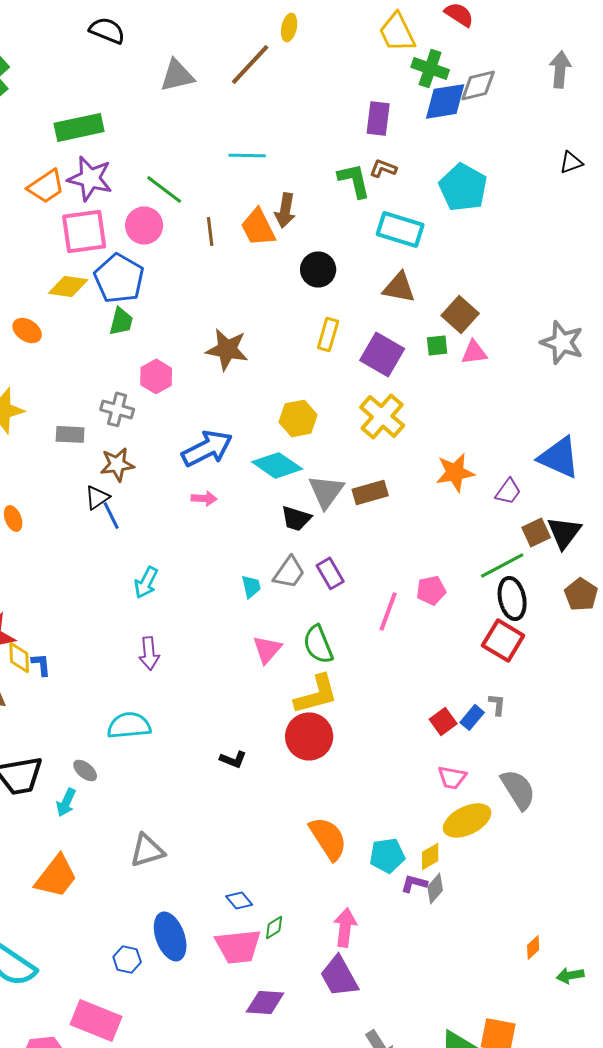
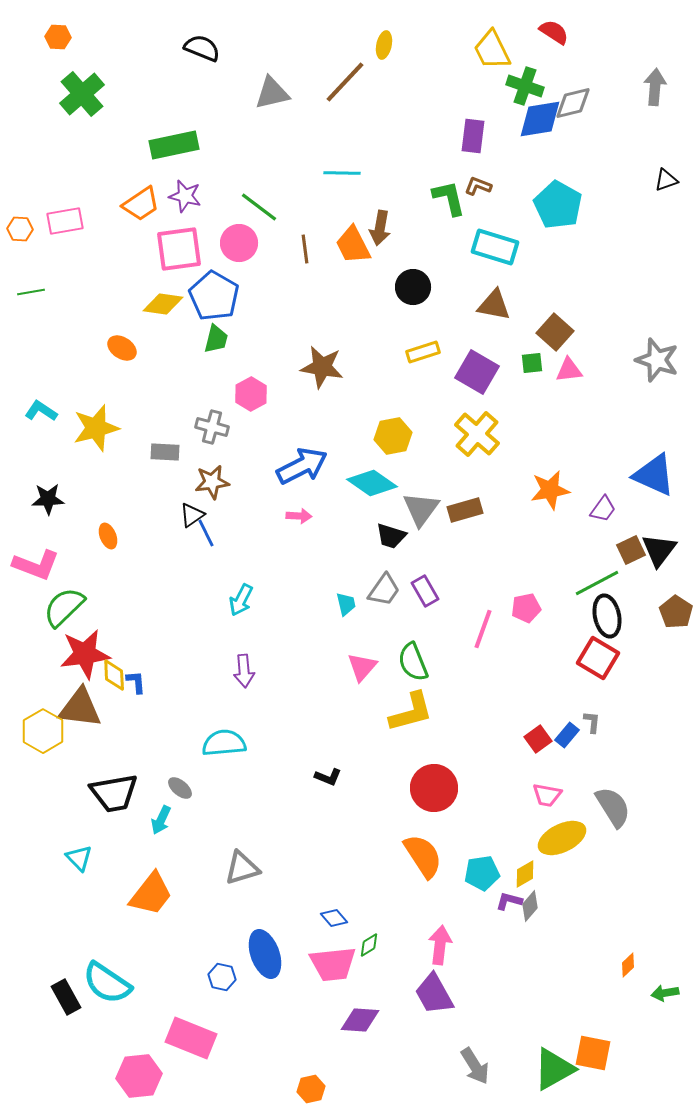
purple star: (90, 178) -> (185, 196), size x0.7
yellow rectangle: (328, 334) -> (423, 352), turned 56
red circle: (309, 736) -> (434, 788), moved

